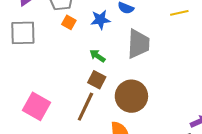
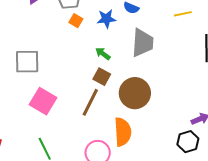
gray square: (23, 33) -> (27, 62), moved

